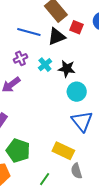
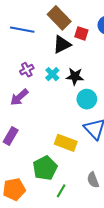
blue line: (29, 32) -> (22, 30), moved
green pentagon: (18, 151) -> (45, 168), moved, turned 30
yellow rectangle: (63, 151) -> (66, 143), moved

